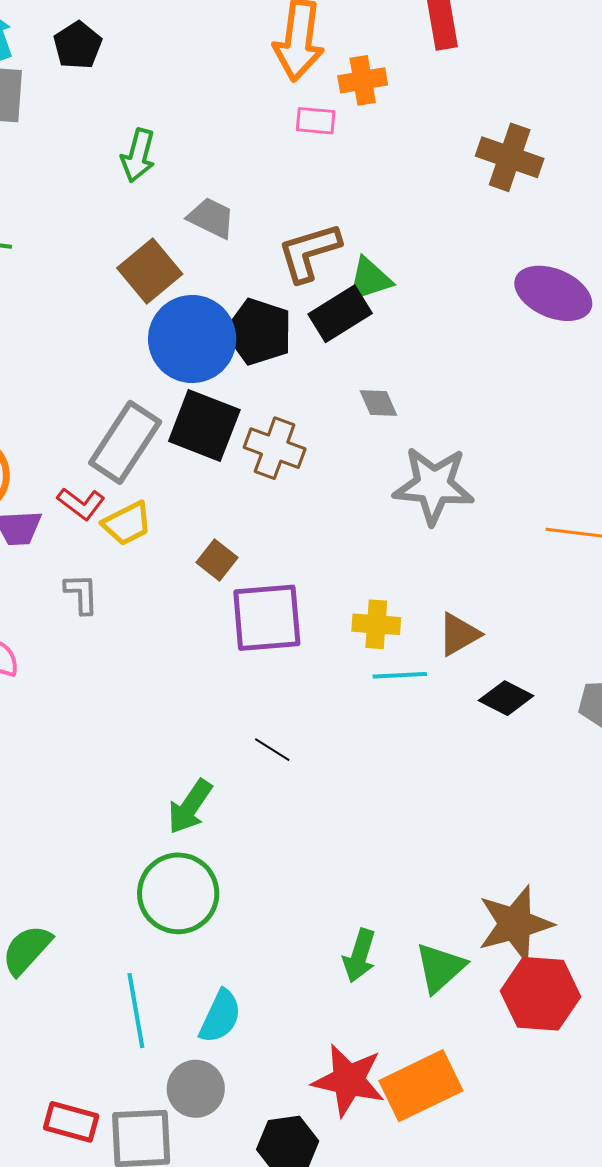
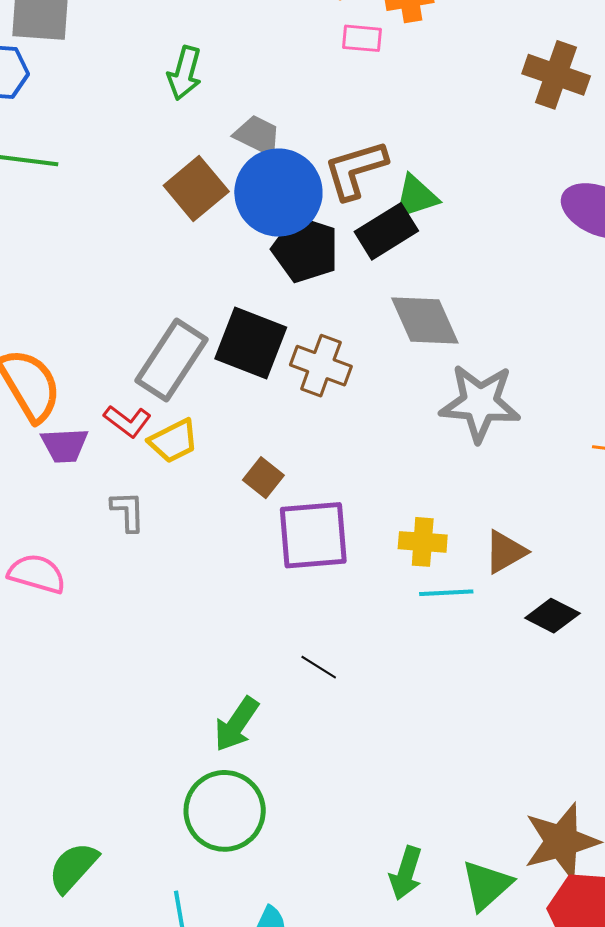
blue circle: (192, 339) -> (278, 193), moved
gray diamond: (378, 403) -> (425, 321), size x1.8

